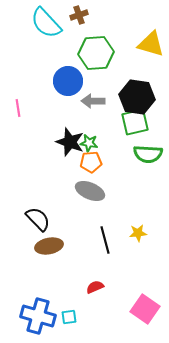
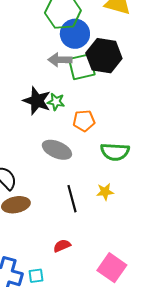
blue circle: (68, 81) -> (75, 34), moved
green square: (135, 122) -> (82, 67), moved
green semicircle: (148, 154) -> (115, 152), moved
orange pentagon: (91, 162) -> (84, 121), moved

